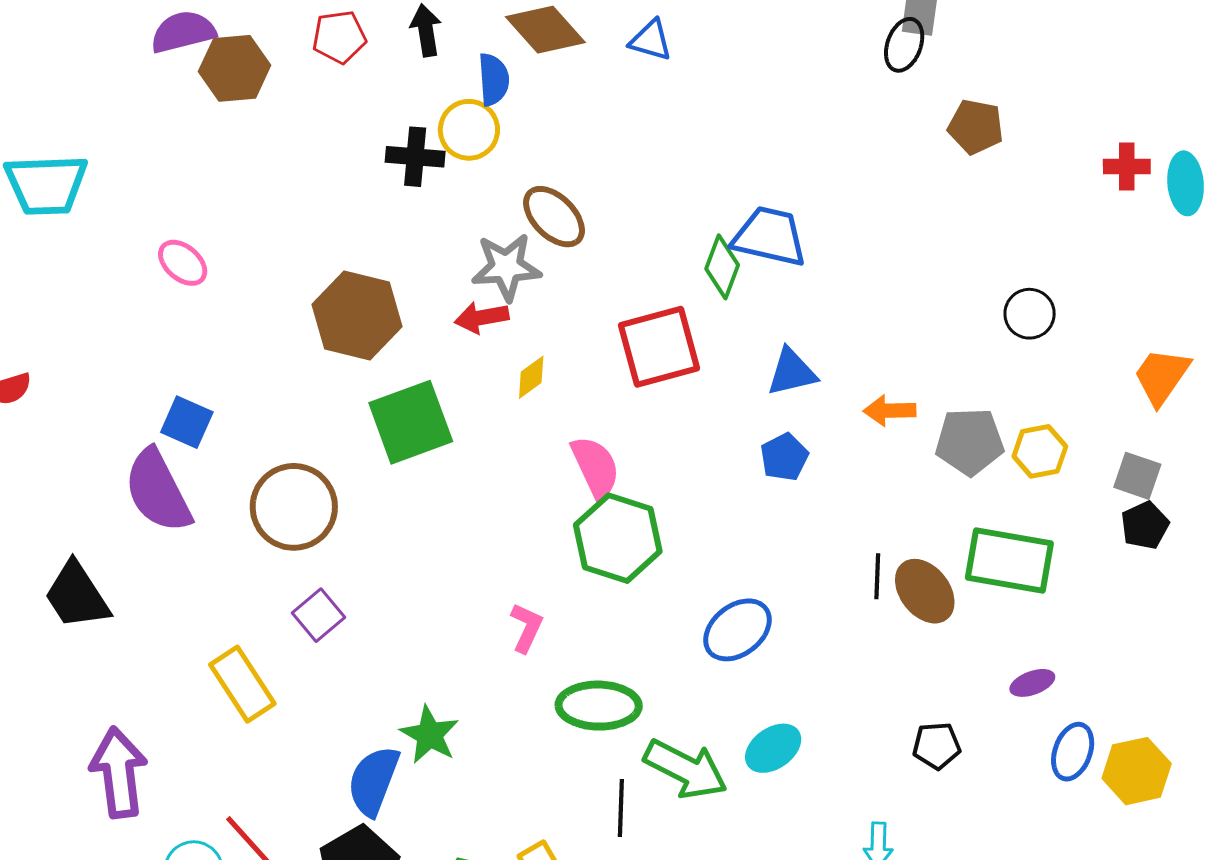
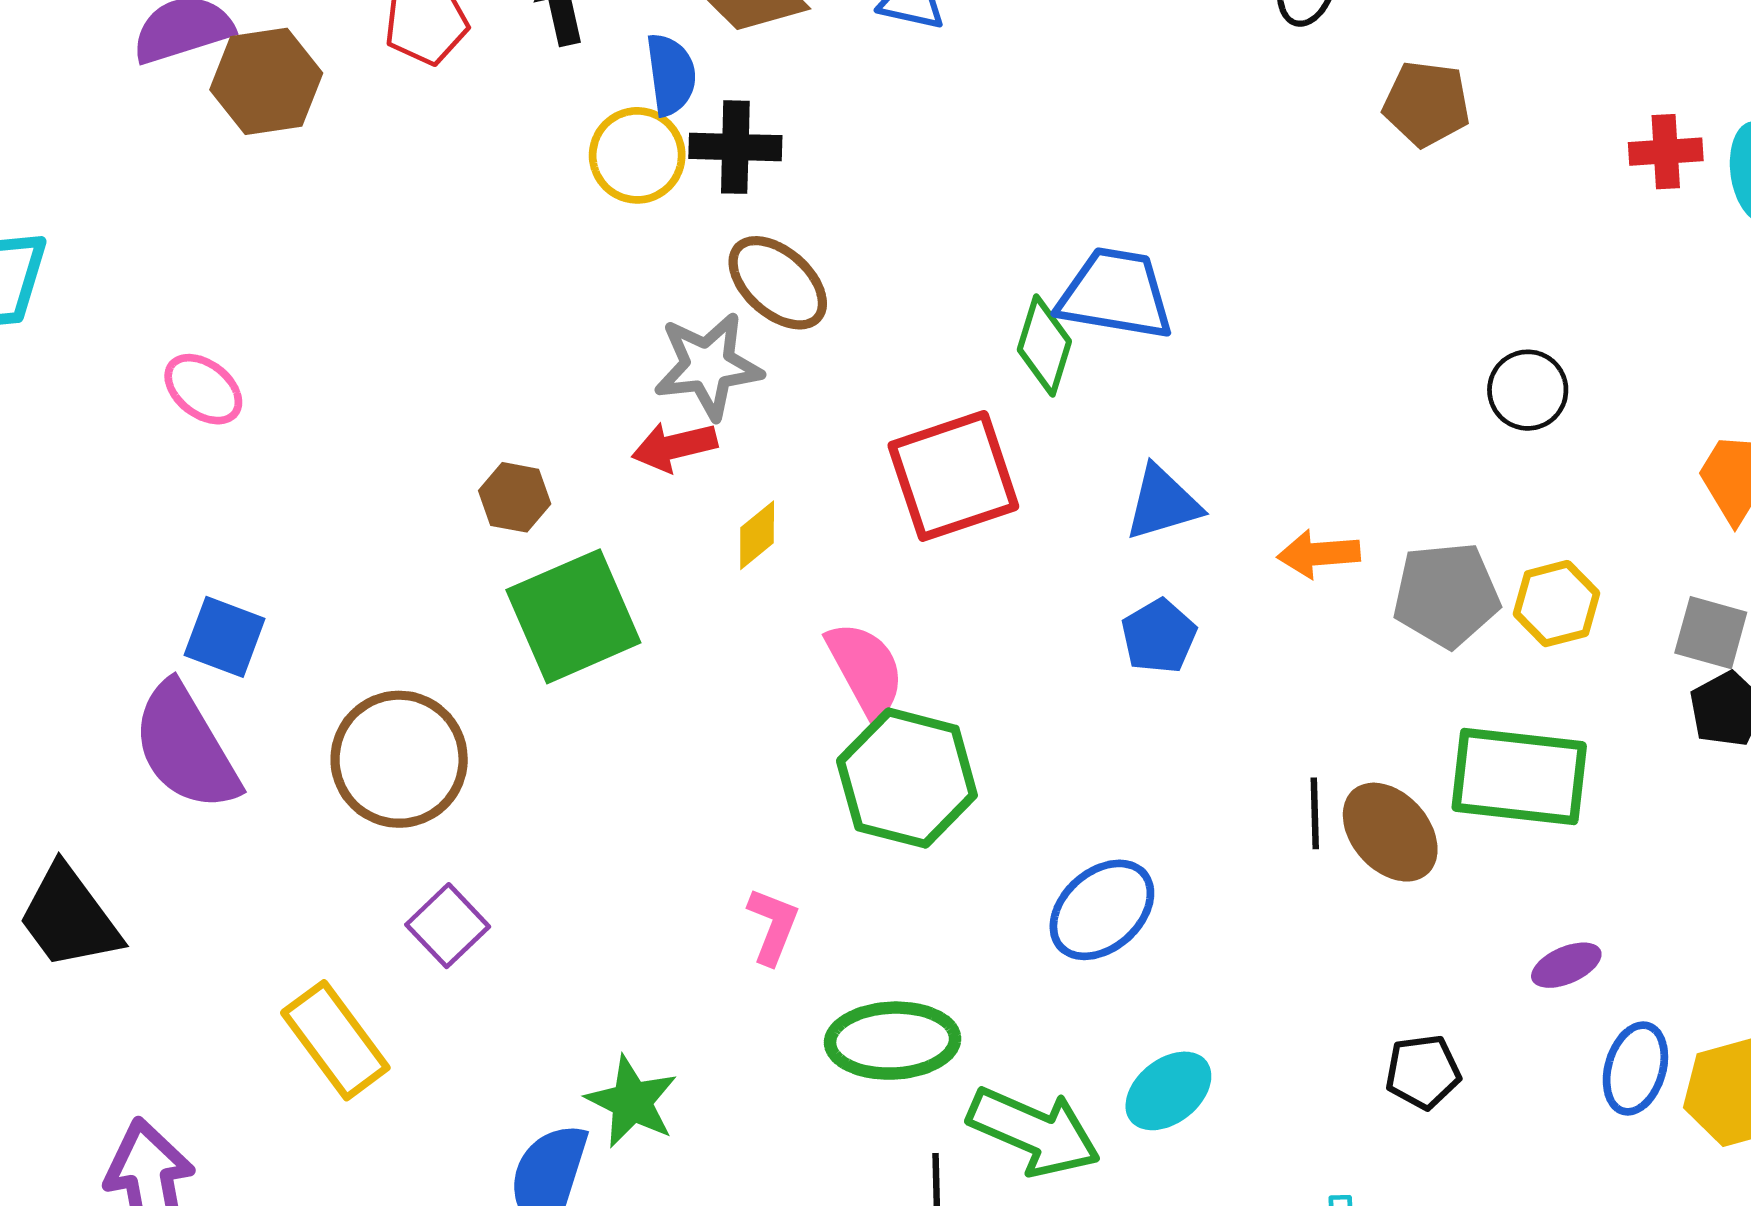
black cross: (415, 157) -> (735, 147), moved
brown hexagon: (357, 316) -> (515, 497), moved, size x0.5

